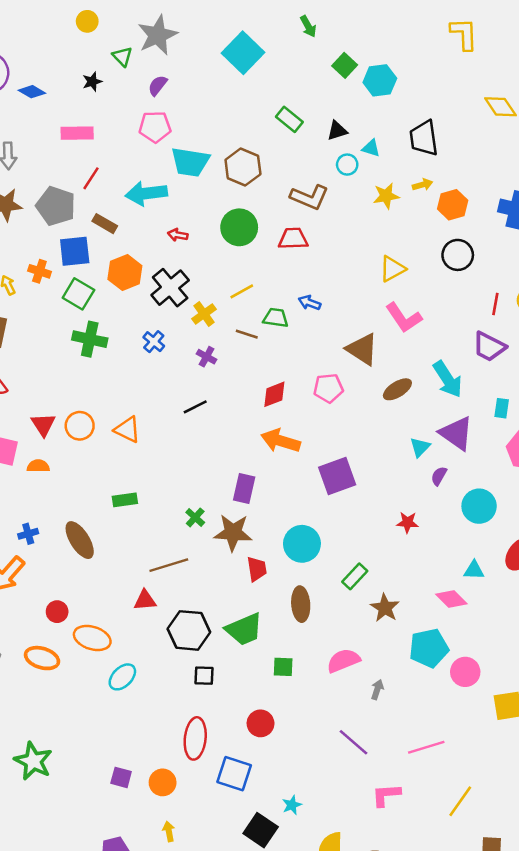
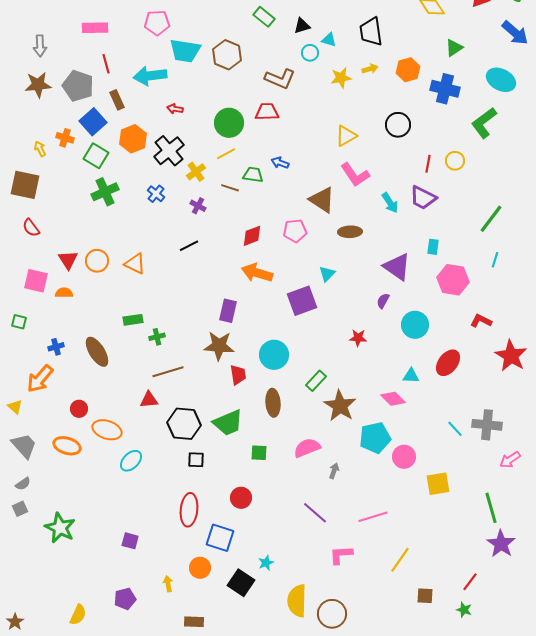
red line: (91, 178) -> (106, 64), turned -48
orange hexagon: (453, 205) -> (408, 70), moved
brown rectangle: (105, 224) -> (117, 100), turned 36
green circle: (239, 227) -> (229, 123), moved
blue square: (75, 251) -> (93, 122), turned -36
green cross: (90, 339) -> (105, 192), turned -36
cyan arrow: (448, 379) -> (390, 203), moved, size x0.7
brown ellipse: (397, 389) -> (350, 232), turned 30
cyan triangle: (420, 447) -> (327, 274), moved
green cross: (195, 517) -> (157, 337), moved, turned 35
brown star: (385, 608) -> (340, 406), size x1.4
orange circle: (163, 782) -> (200, 568), moved

